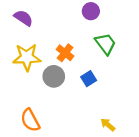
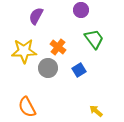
purple semicircle: (23, 18) -> (36, 16), moved, turned -96

